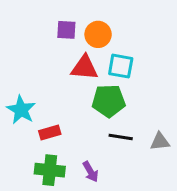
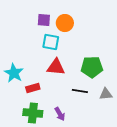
cyan square: (121, 66) -> (51, 42), moved
red triangle: (84, 68) -> (56, 67), moved
green pentagon: (109, 101) -> (92, 67), moved

